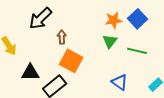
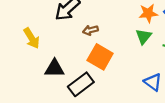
brown arrow: (62, 37) -> (90, 30), turned -104

